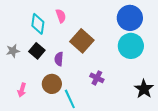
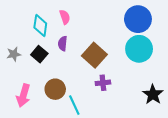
brown square: (82, 41) -> (94, 55), moved
purple semicircle: (59, 59) -> (63, 44), moved
purple cross: (97, 78) -> (103, 83), turned -32
pink arrow: (22, 90) -> (23, 96), size x1.5

